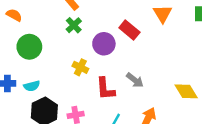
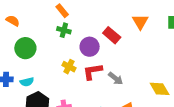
green cross: (74, 25) -> (64, 30), turned -32
red L-shape: (105, 89) -> (92, 72), moved, turned 85

